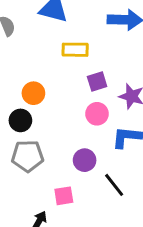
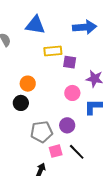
purple square: (97, 82) -> (70, 62), moved, turned 32
gray pentagon: (28, 156) -> (42, 132), moved
black line: (114, 185) -> (77, 152), moved

